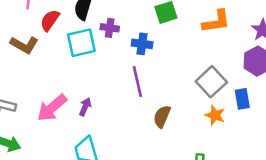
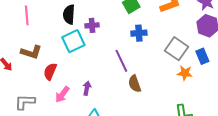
red semicircle: (50, 20) -> (50, 71), moved
blue cross: (142, 44) -> (139, 33), moved
pink arrow: (52, 108) -> (62, 94), size x0.7
brown semicircle: (162, 116) -> (135, 84), moved, turned -30

